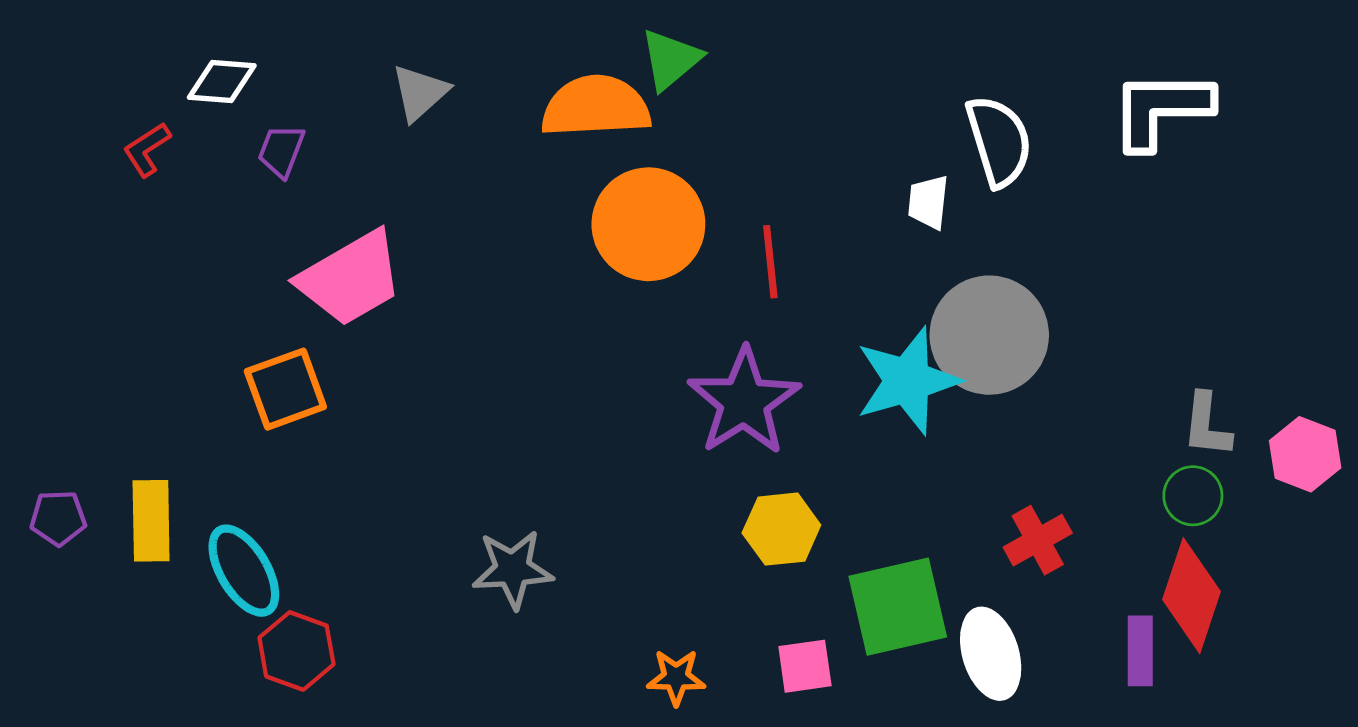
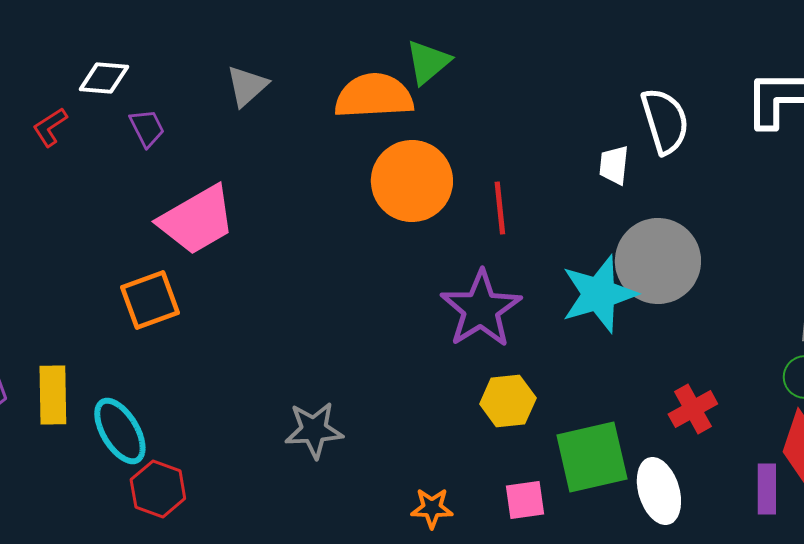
purple trapezoid: (281, 151) -> (147, 128), turned 132

